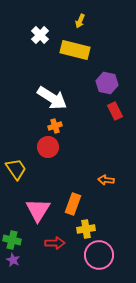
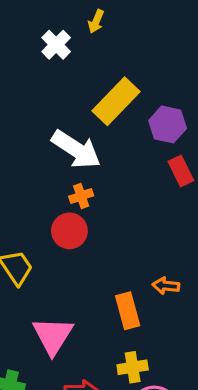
yellow arrow: (80, 21) -> (96, 21), moved
yellow rectangle: (75, 50) -> (116, 101), moved, turned -60
orange rectangle: (73, 204) -> (128, 311), moved, turned -35

